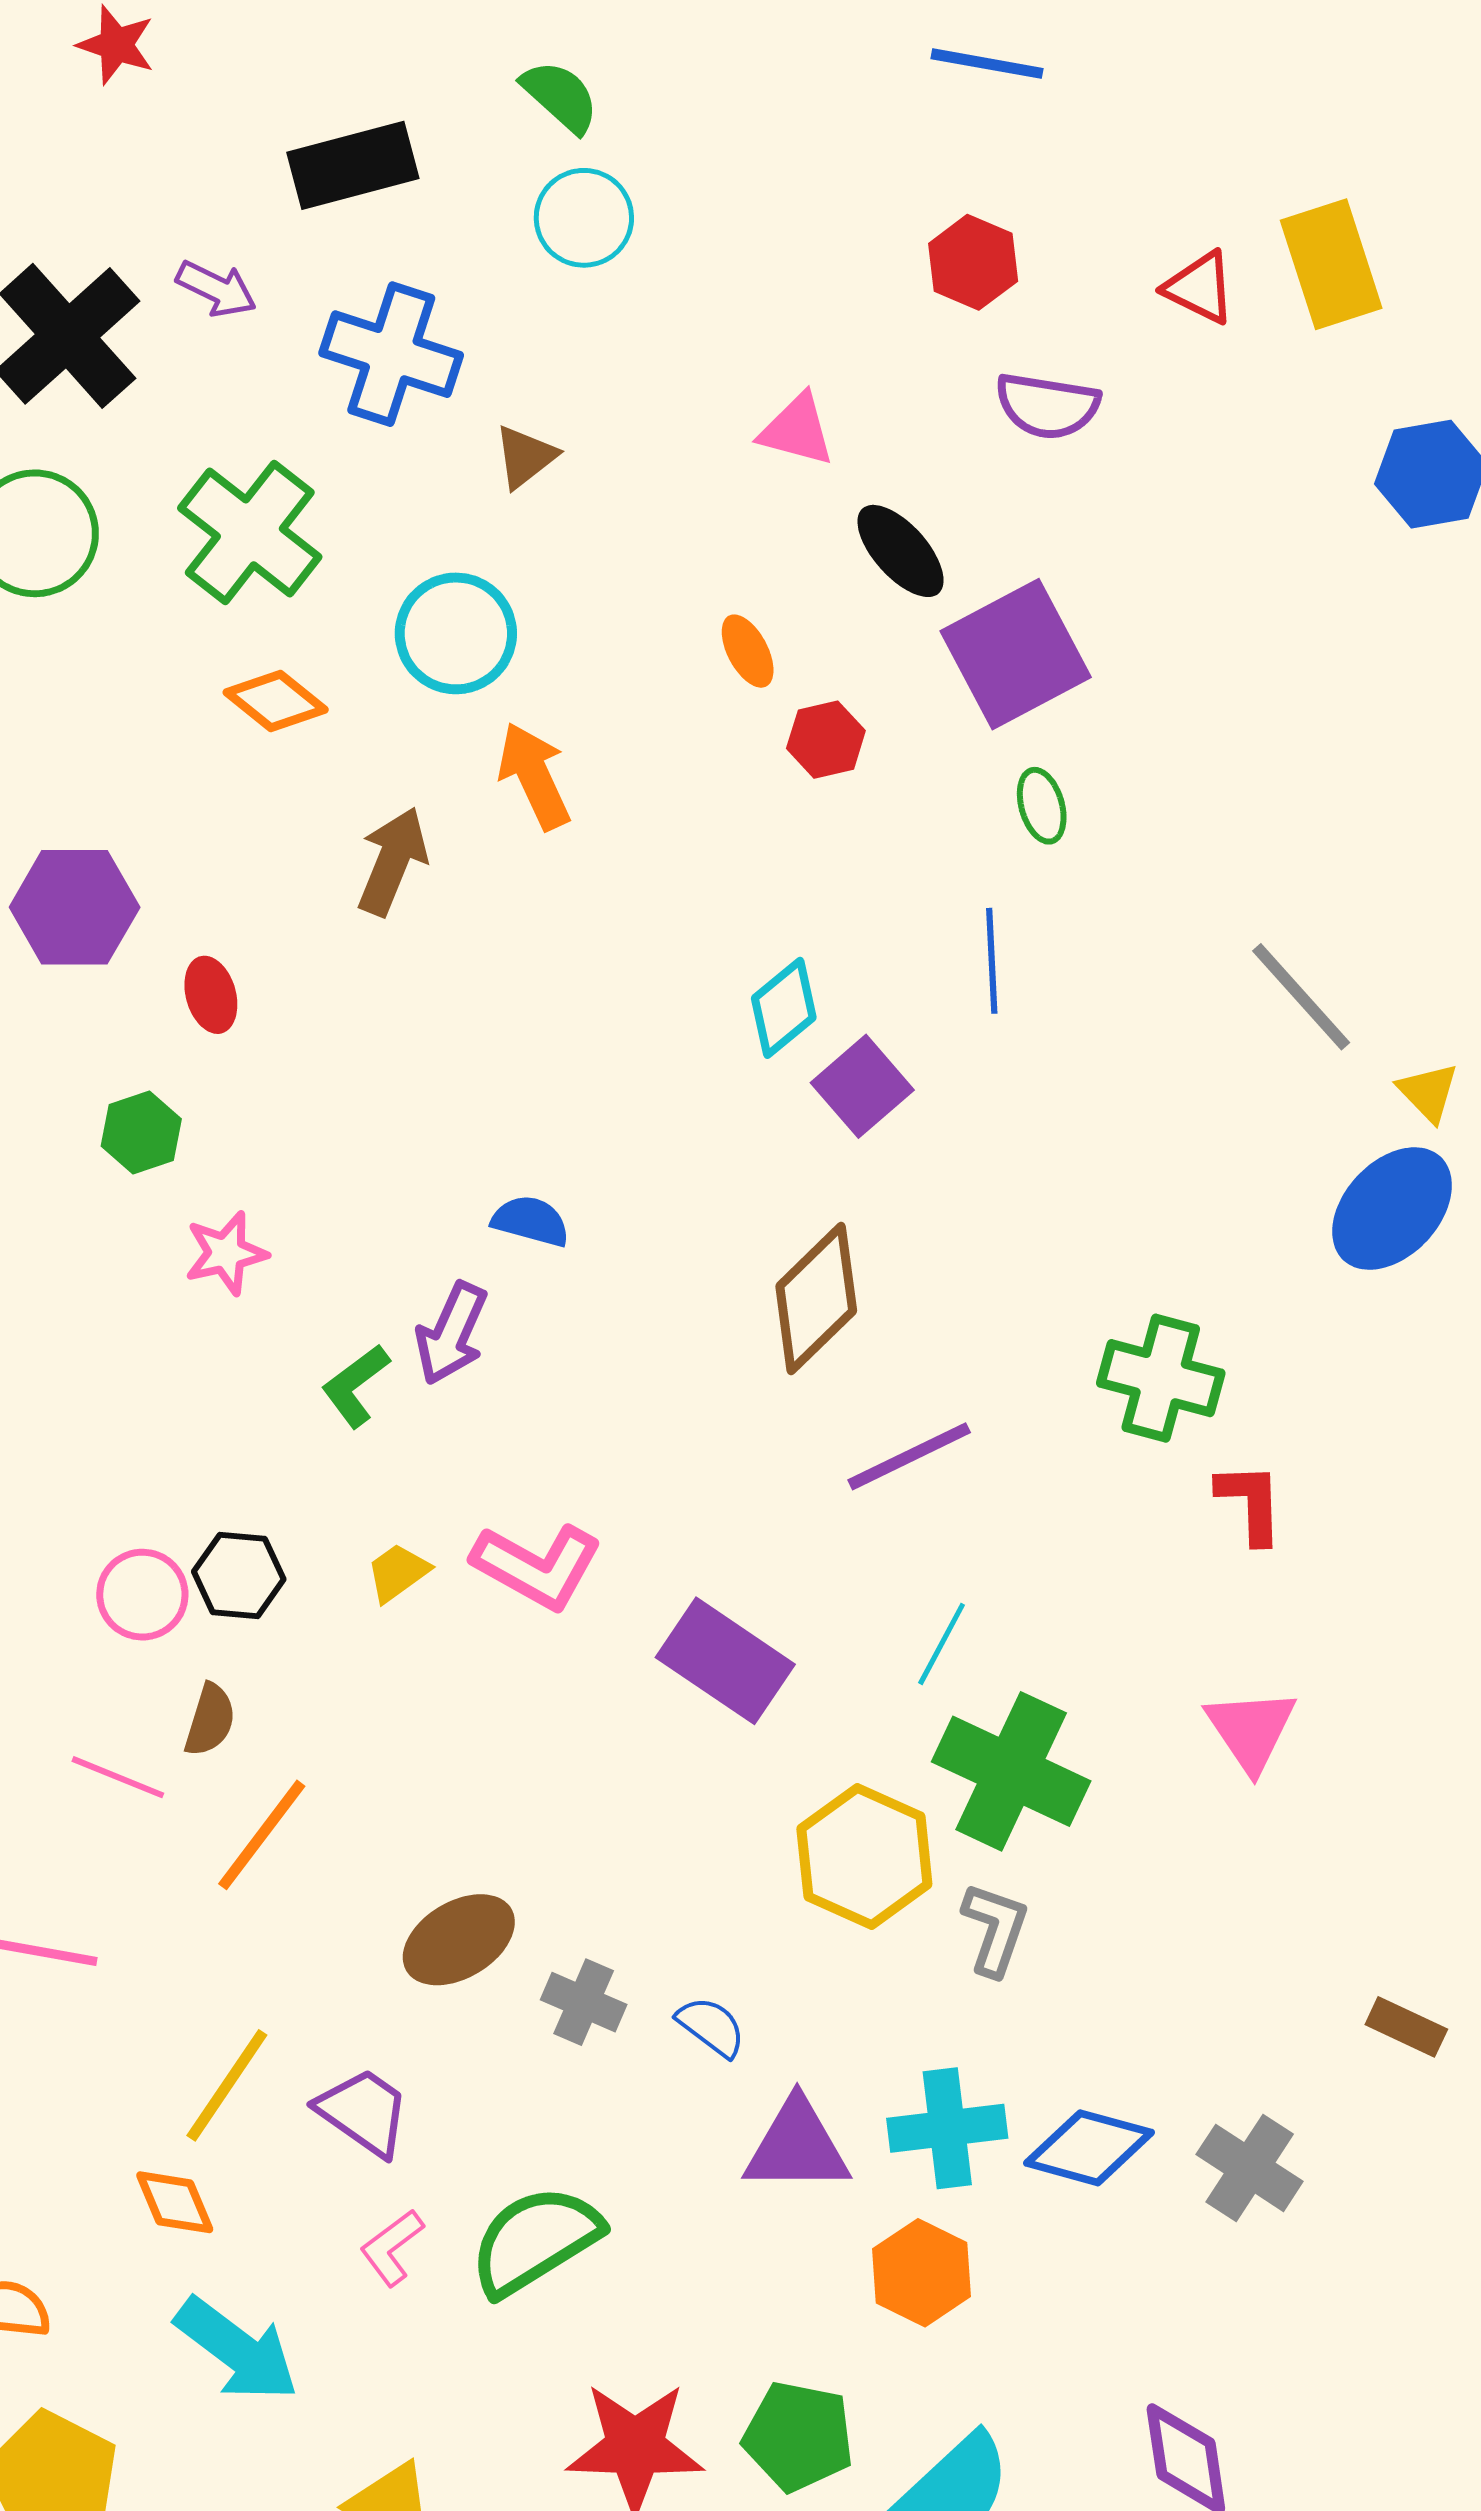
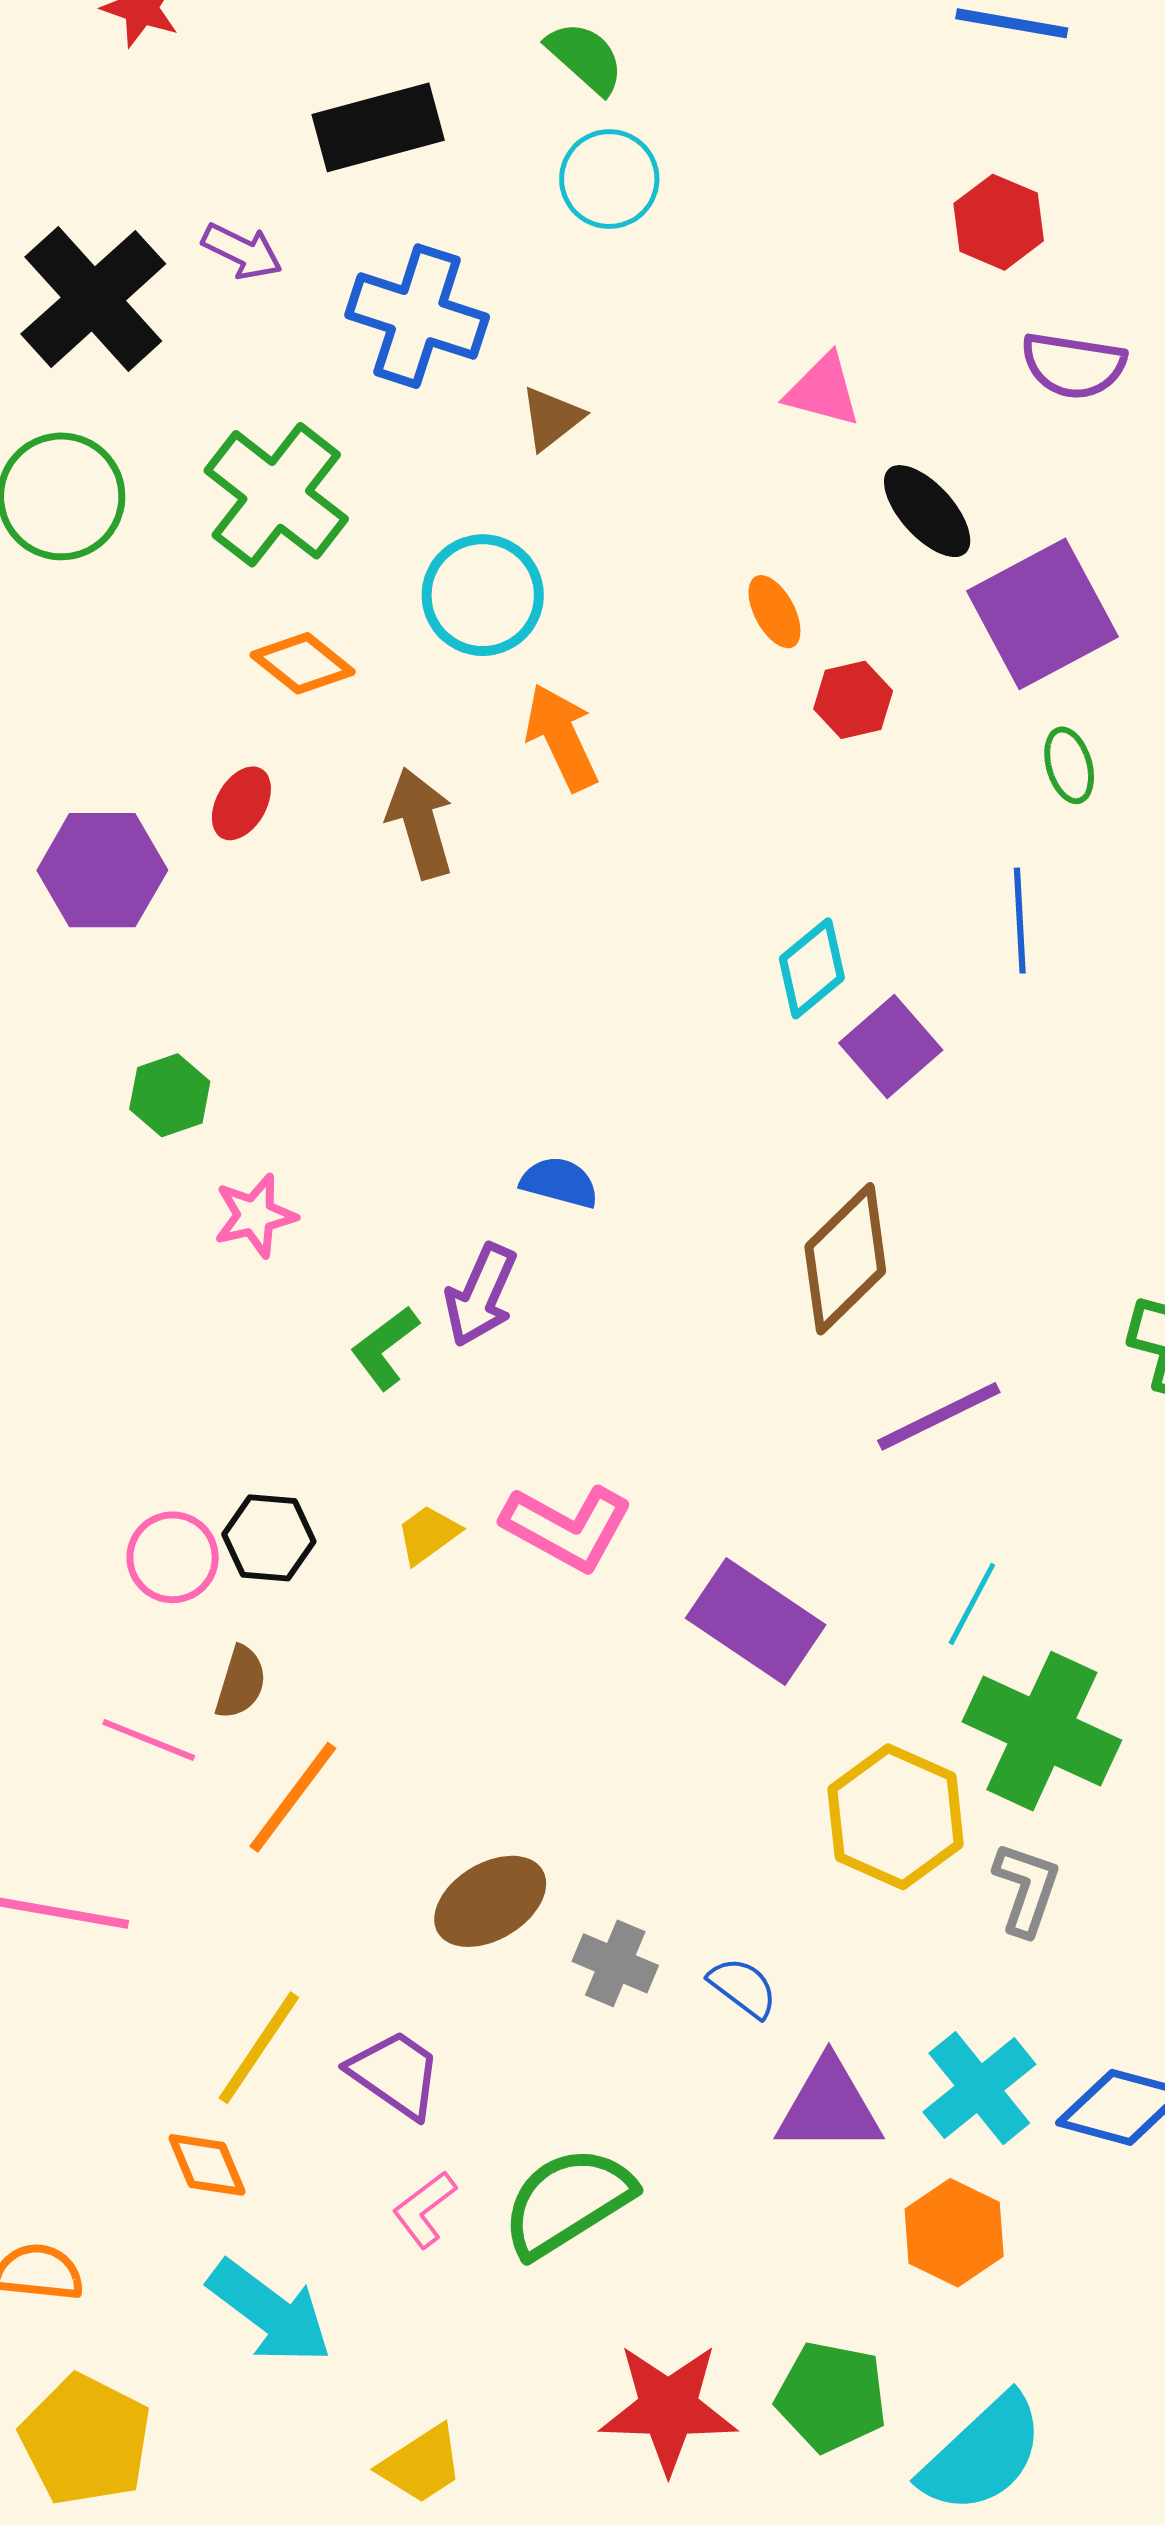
brown arrow: (392, 861) -> (420, 823), turned -38
red ellipse: (211, 995) -> (241, 803), moved, turned 46
cyan cross: (947, 2128) -> (979, 2088), turned -32

